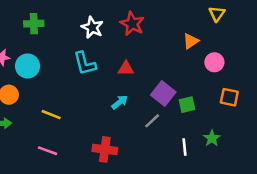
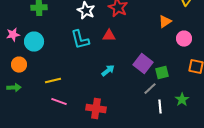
red triangle: (126, 69) -> (109, 36), moved
yellow line: (51, 115) -> (53, 81), turned -35
gray line: (152, 121) -> (150, 89), moved
pink line: (47, 151) -> (59, 102), moved

